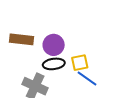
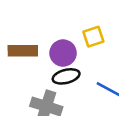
yellow square: (80, 63) -> (93, 37), moved

